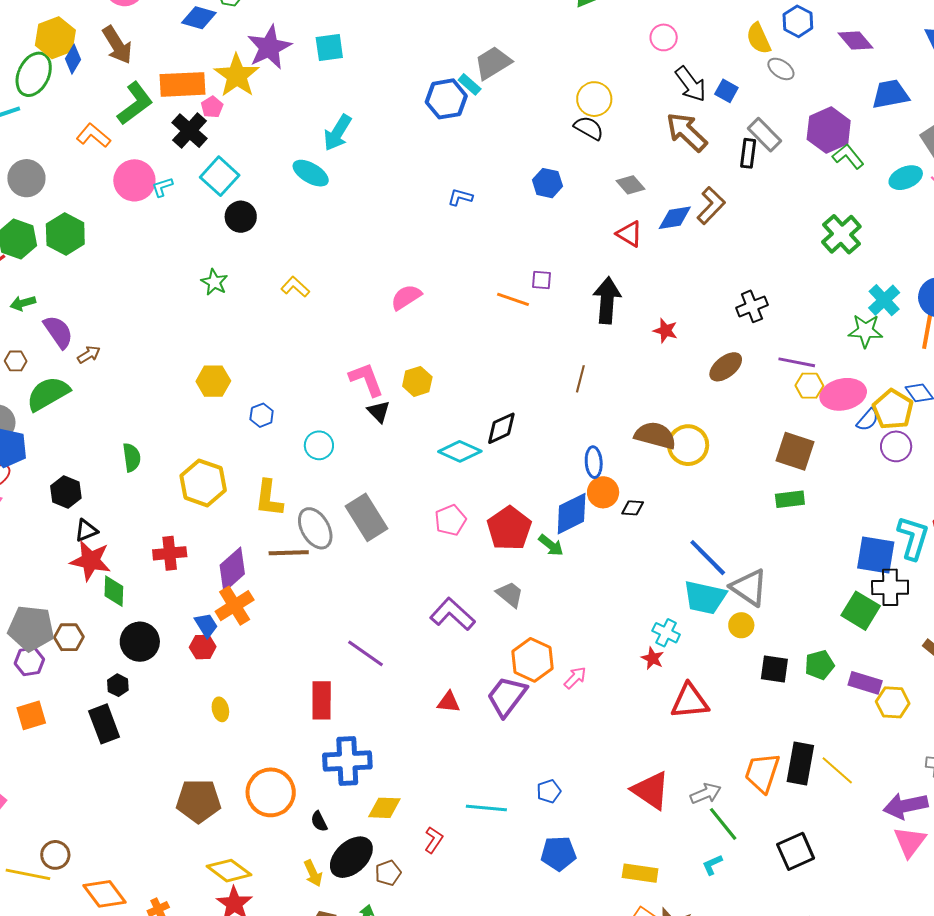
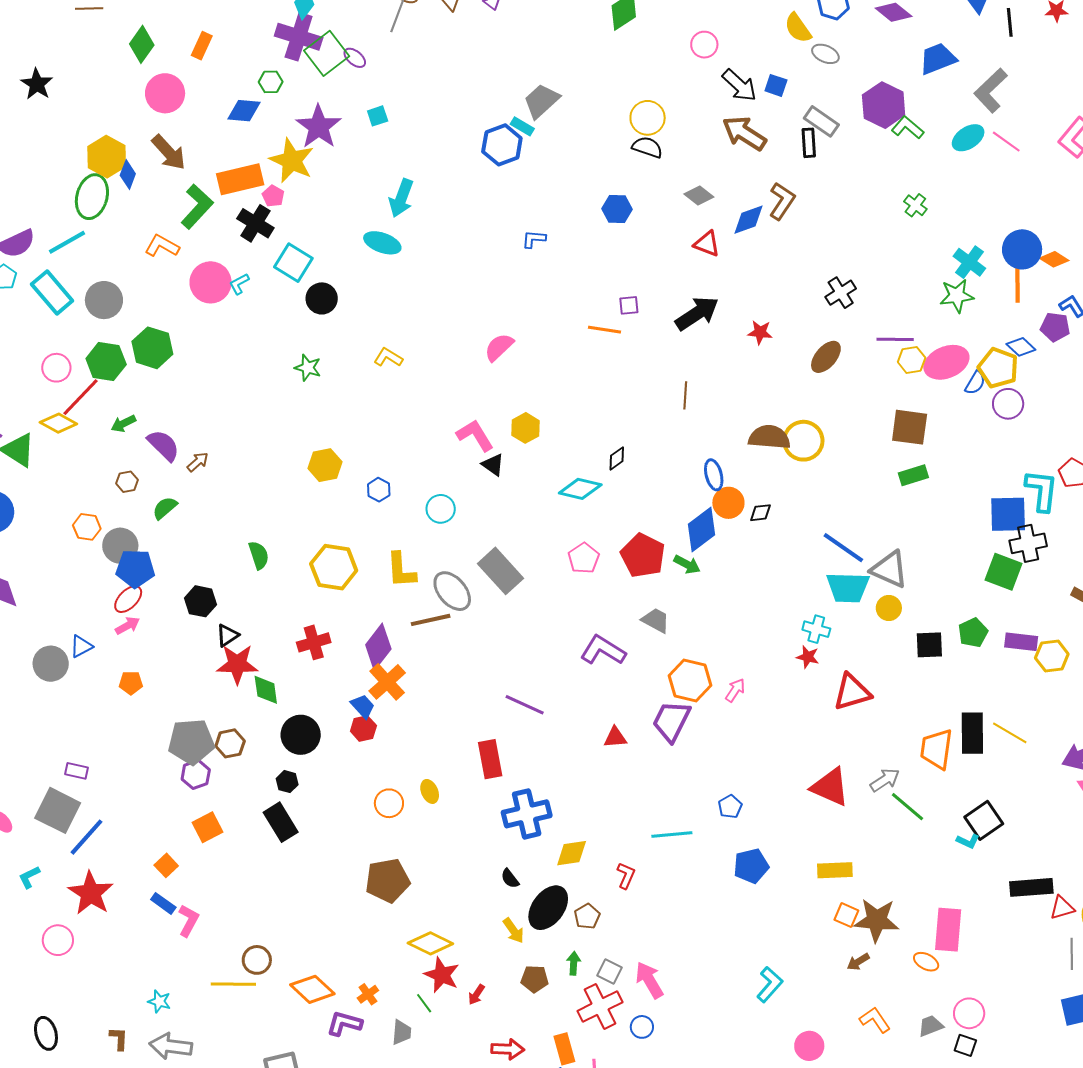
cyan square: (329, 47) -> (378, 116), size x0.7
green cross: (841, 234) -> (915, 205), size x0.6
black arrow: (607, 300) -> (697, 313), turned 63
green semicircle: (48, 394) -> (165, 508), size x0.6
black diamond: (501, 428) -> (617, 458), size x0.7
yellow ellipse: (220, 709) -> (430, 791), moved
orange circle: (271, 792) -> (389, 803), moved, size x0.6
cyan L-shape: (712, 865) -> (968, 841), moved, turned -120

